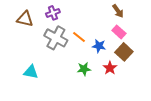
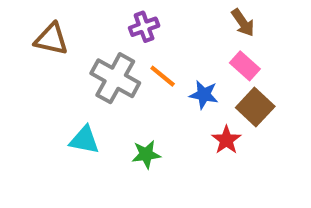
purple cross: (53, 13) -> (144, 27), moved
green star: (84, 69) -> (146, 154), moved
cyan triangle: (31, 72) -> (84, 140), moved

